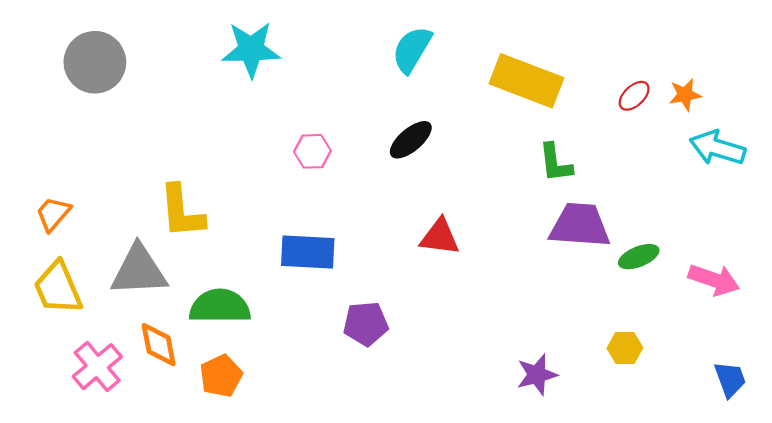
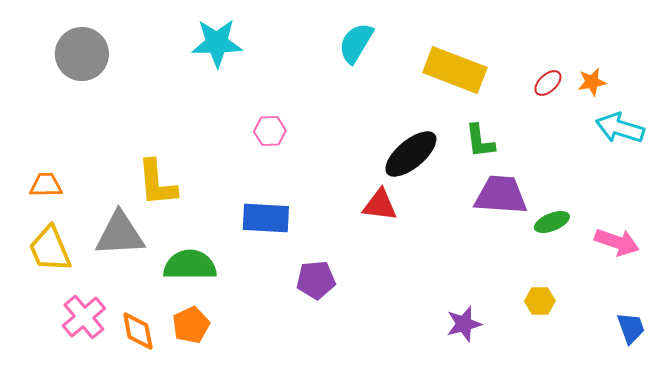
black ellipse: (411, 140) -> (411, 154), moved, size x1.4
orange trapezoid: (53, 214) -> (46, 185), turned 48
orange diamond: (159, 345) -> (138, 331), moved

